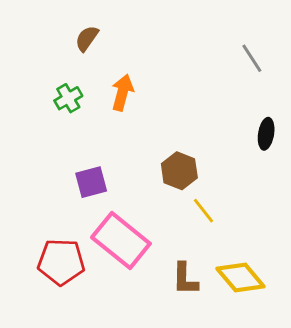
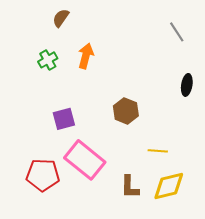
yellow line: (203, 211) -> (158, 151), moved, turned -48
yellow diamond: (240, 277) -> (169, 186), turned -64

